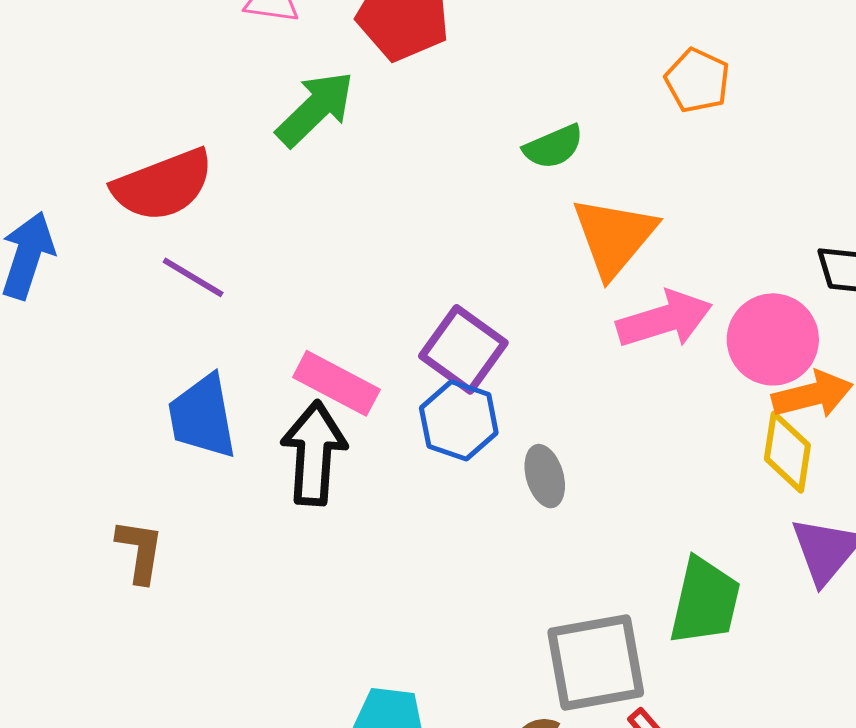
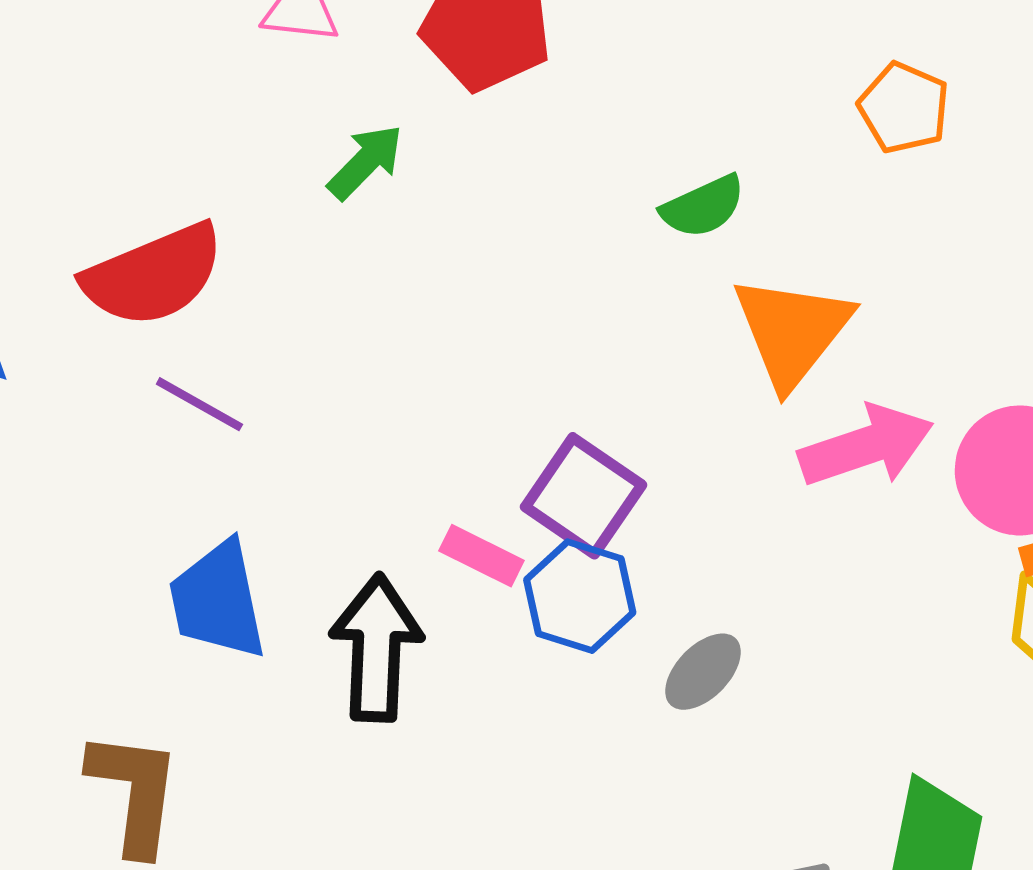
green arrow: (315, 109) -> (366, 162), size x0.7
pink rectangle: (336, 383) -> (481, 556), moved, size x0.7
gray ellipse: (545, 476) -> (703, 672), turned 62
brown L-shape: (140, 551) -> (134, 792), size x1.4

